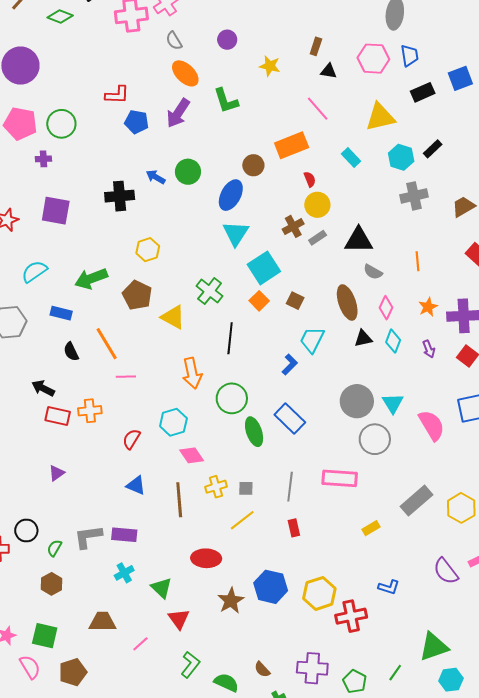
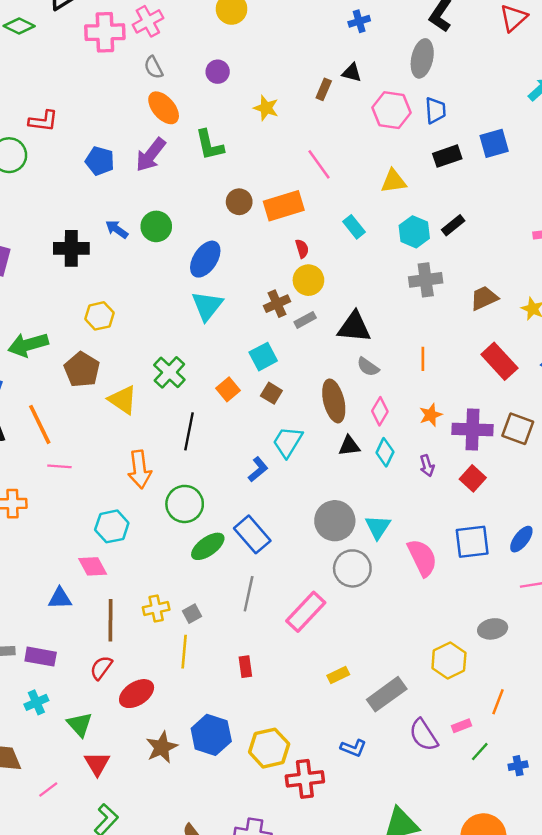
black triangle: (329, 71) -> (352, 73), moved
red L-shape: (117, 95) -> (43, 121), moved
yellow triangle: (380, 117) -> (393, 181), size x0.7
brown circle: (253, 165) -> (239, 202), moved
cyan square: (264, 268) -> (263, 357), moved, size x0.7
green ellipse: (254, 432) -> (208, 546), turned 68
red semicircle: (131, 439) -> (101, 668), moved
pink diamond: (192, 455) -> (93, 566), moved
pink rectangle: (340, 478) -> (306, 612), turned -56
blue triangle: (136, 485) -> (60, 598), turned -30
gray line: (290, 487) -> (249, 594), moved
gray square: (246, 488) -> (192, 614), turned -35
gray rectangle: (417, 501) -> (387, 694), moved
yellow line: (242, 520) -> (184, 652), turned -52
red ellipse: (206, 558) -> (137, 694), turned -40

